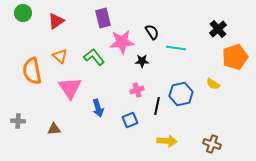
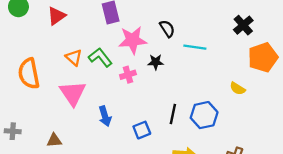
orange triangle: (60, 56) -> (74, 57), moved
pink cross: (137, 90) -> (128, 75), moved
blue hexagon: (181, 94) -> (204, 115), moved

